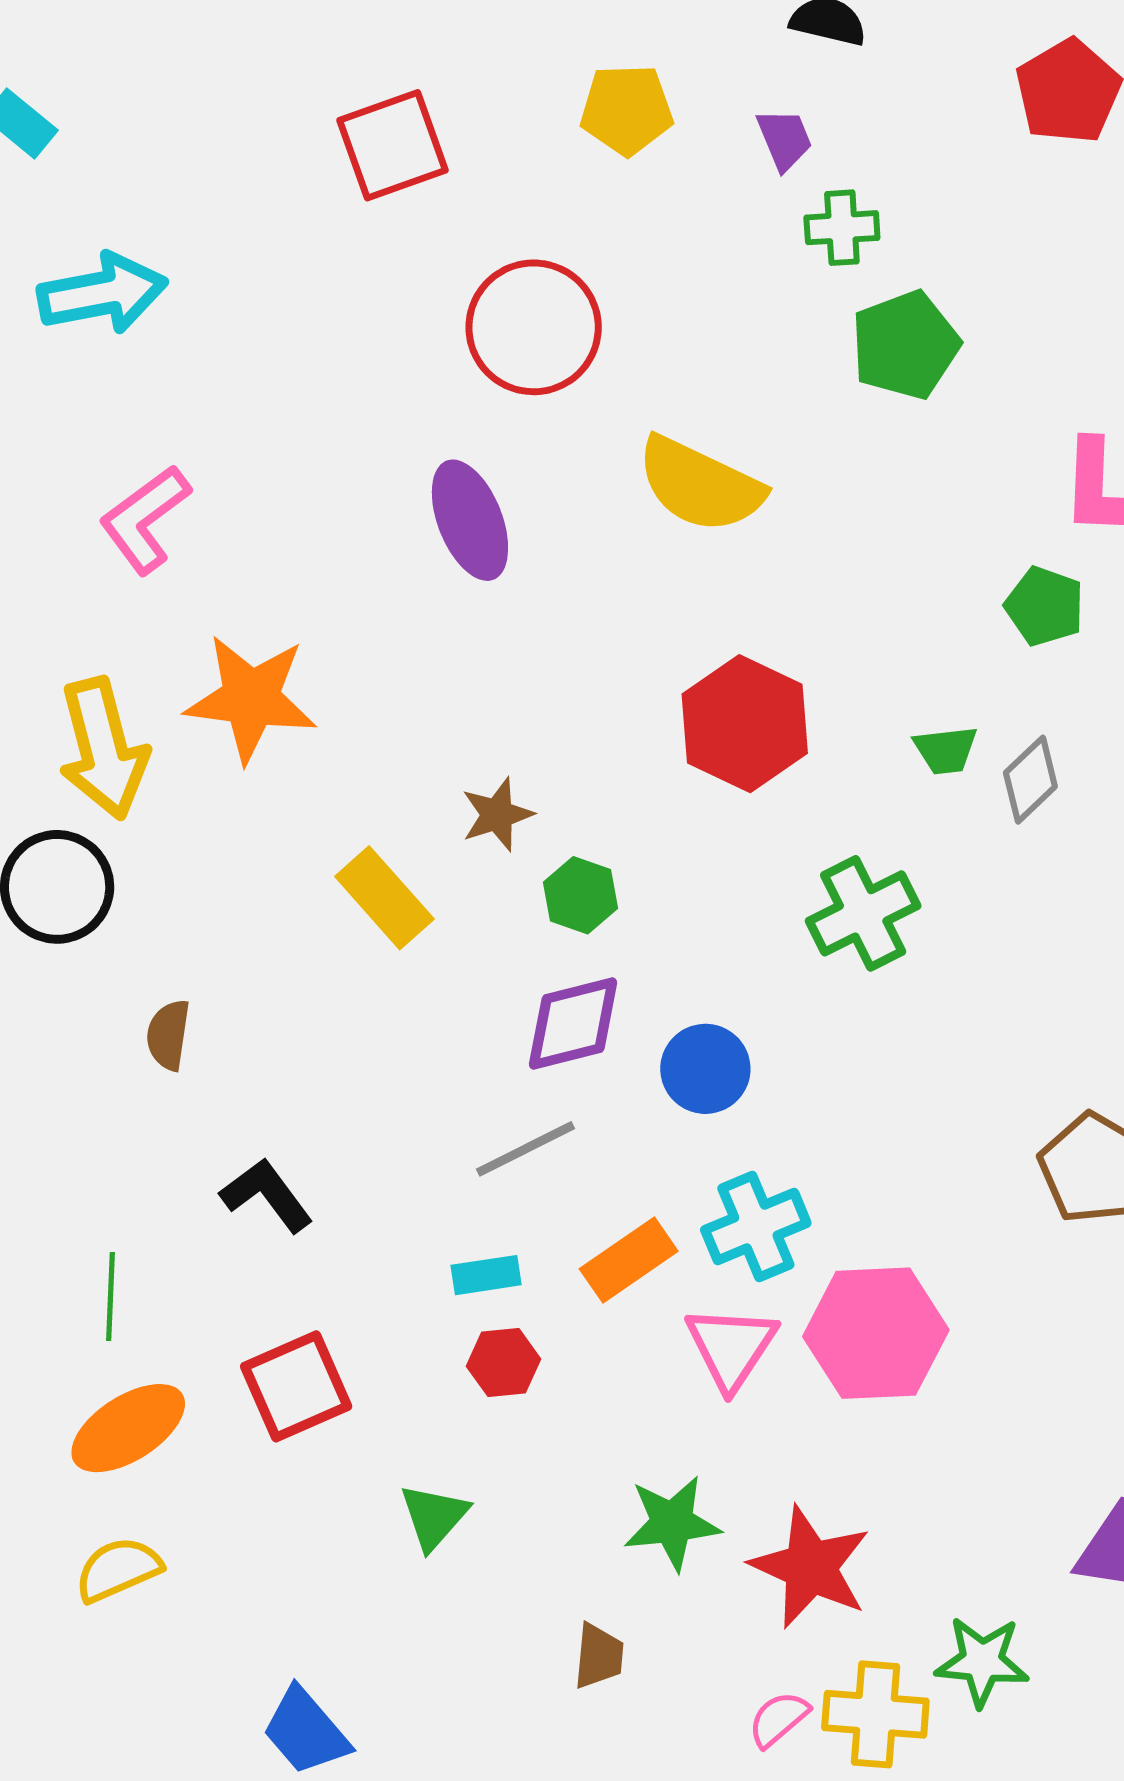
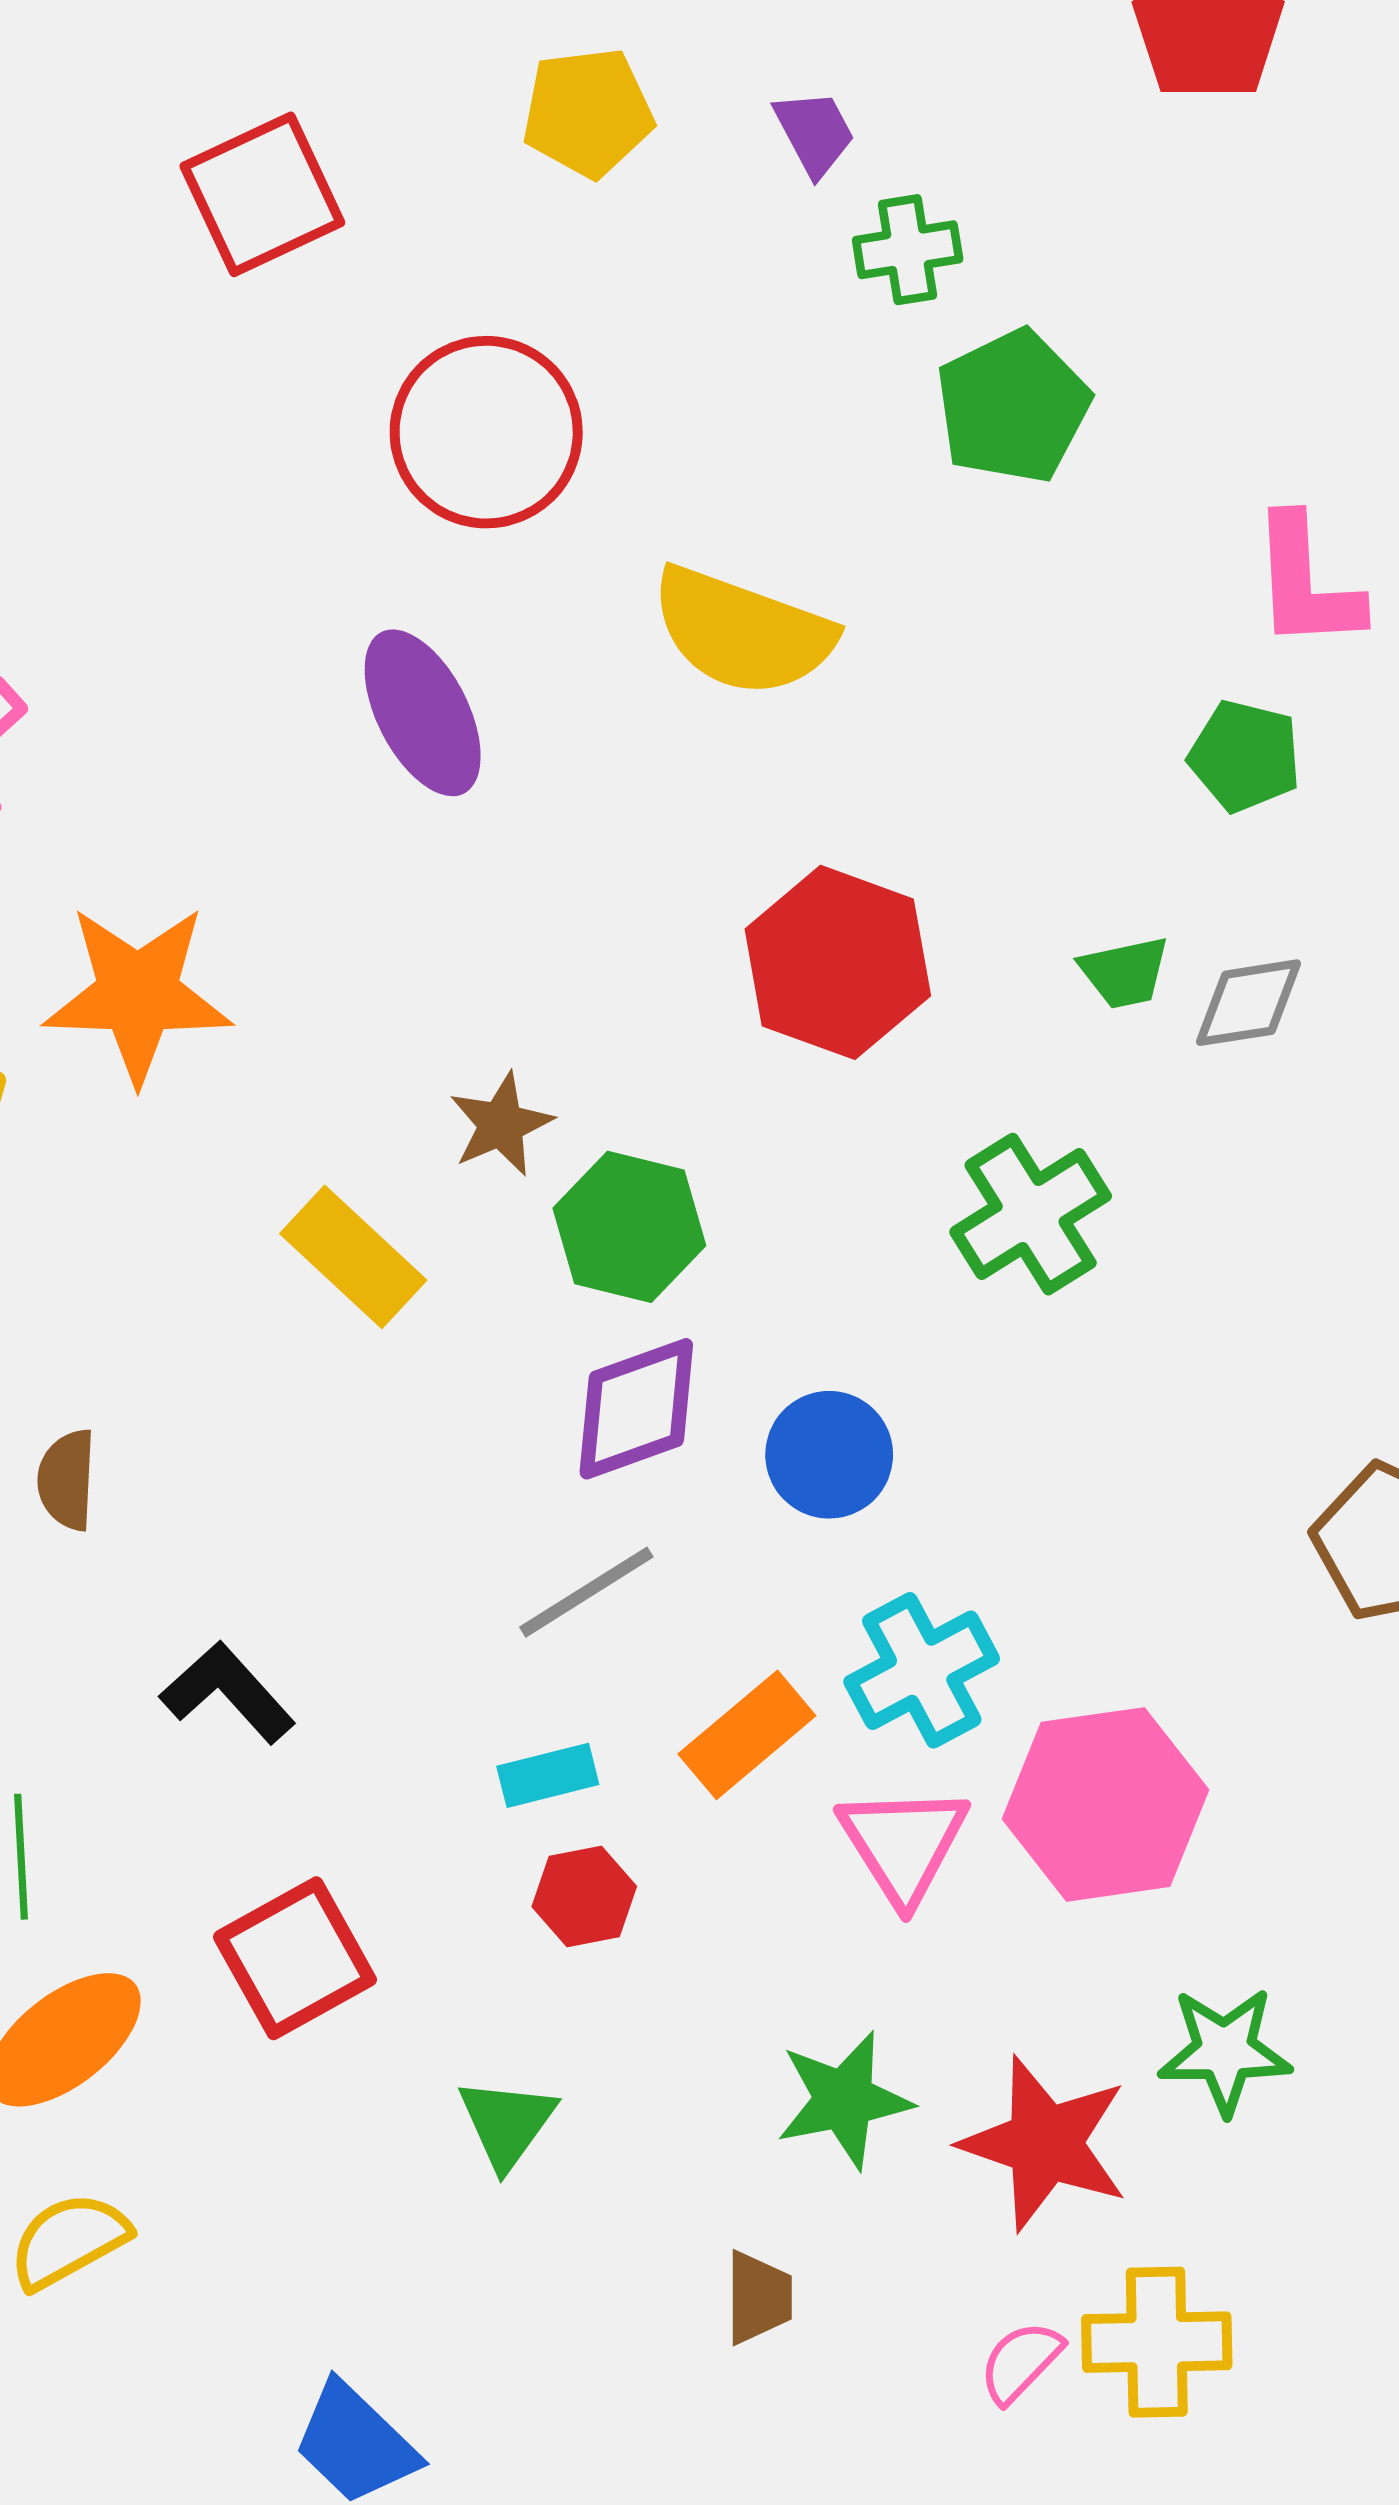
gray diamond: (1030, 780) -> (1248, 1003), turned 40
green hexagon: (580, 895) -> (629, 1227), size x1.4
green star: (982, 1661) -> (1225, 2051), moved

